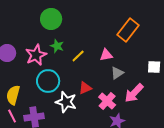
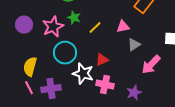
pink cross: (107, 101) -> (105, 85), moved, turned -30

